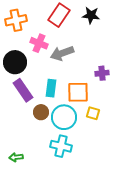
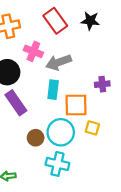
red rectangle: (59, 15) -> (55, 21), turned -70
cyan rectangle: (51, 88) -> (53, 90), moved
brown circle: (41, 112) -> (36, 138), moved

